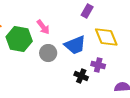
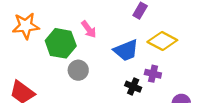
yellow diamond: (106, 37) -> (162, 41), turned -40
gray circle: (48, 53) -> (78, 70), moved

